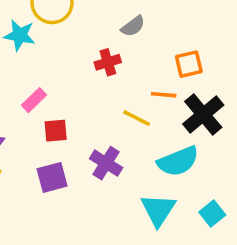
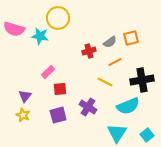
gray semicircle: (133, 26) -> (110, 42), moved
orange square: (189, 64) -> (131, 38), moved
orange line: (164, 95) -> (115, 62), moved, turned -32
black cross: (203, 114) -> (142, 80), turned 30

